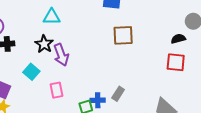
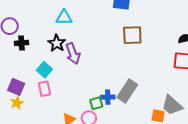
pink rectangle: (57, 90) -> (45, 89), moved
gray rectangle: (118, 94) -> (127, 91), size x1.6

